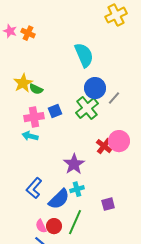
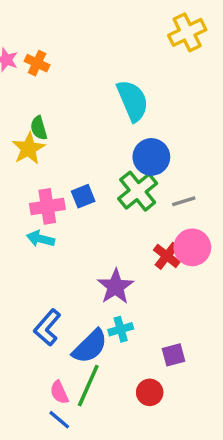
green semicircle: (36, 89) -> (39, 128), moved, turned 48
gray line: (114, 98) -> (184, 201), moved, turned 32
green line: (75, 222) -> (88, 386), moved
red circle: (54, 226) -> (150, 392), moved

